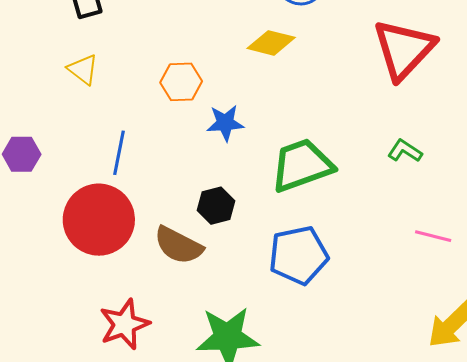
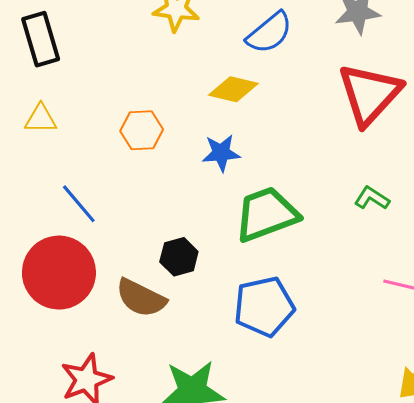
yellow triangle: (83, 69) -> (41, 119), turned -36
blue star: (225, 123) -> (221, 153), moved
blue line: (119, 153) -> (79, 204), turned -51

